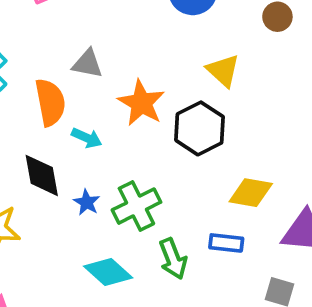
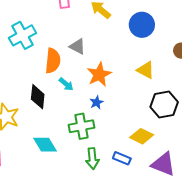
yellow triangle: (223, 71) -> (146, 70), turned -30
black hexagon: (199, 128) -> (164, 104), moved
blue star: (87, 202) -> (97, 102), moved
cyan diamond: (108, 272) -> (45, 145), moved

